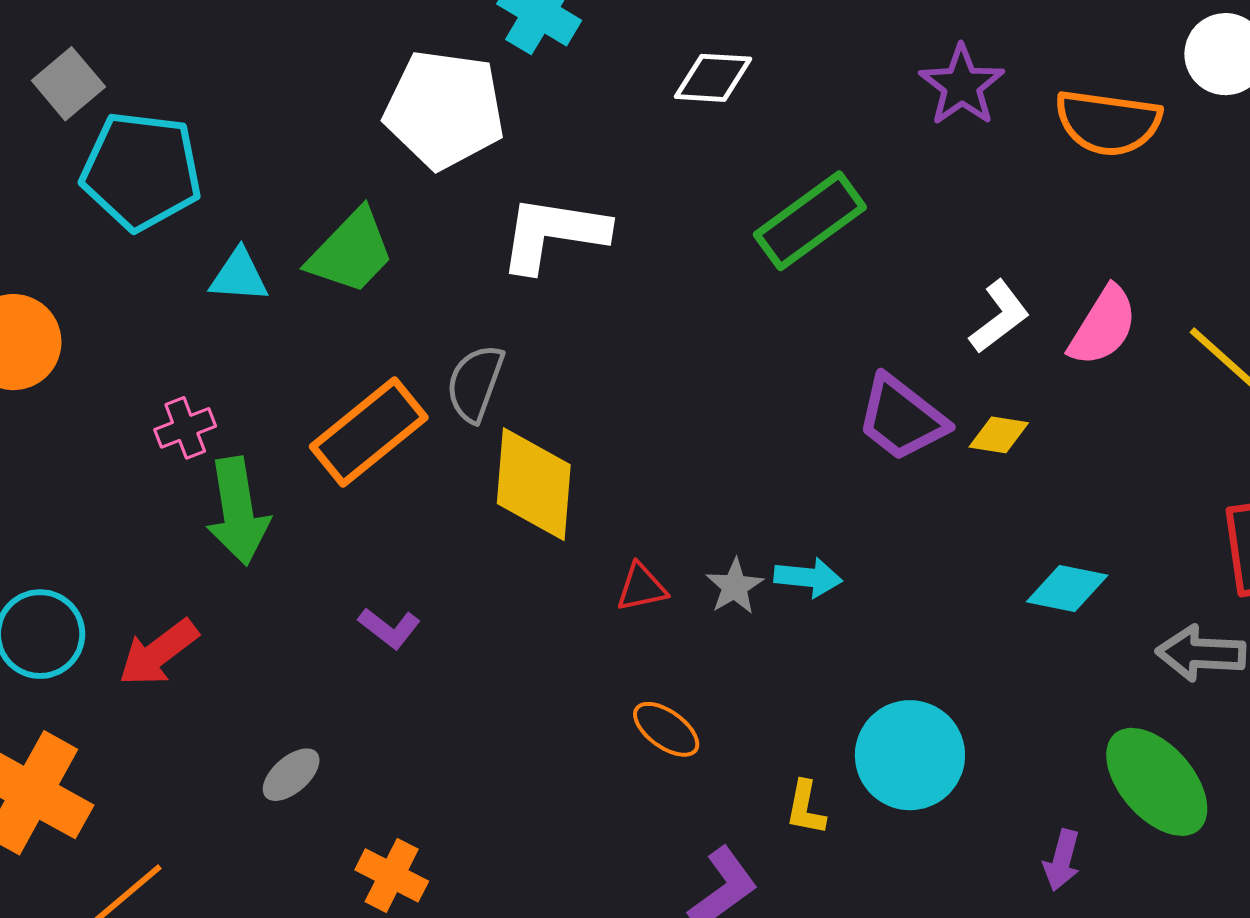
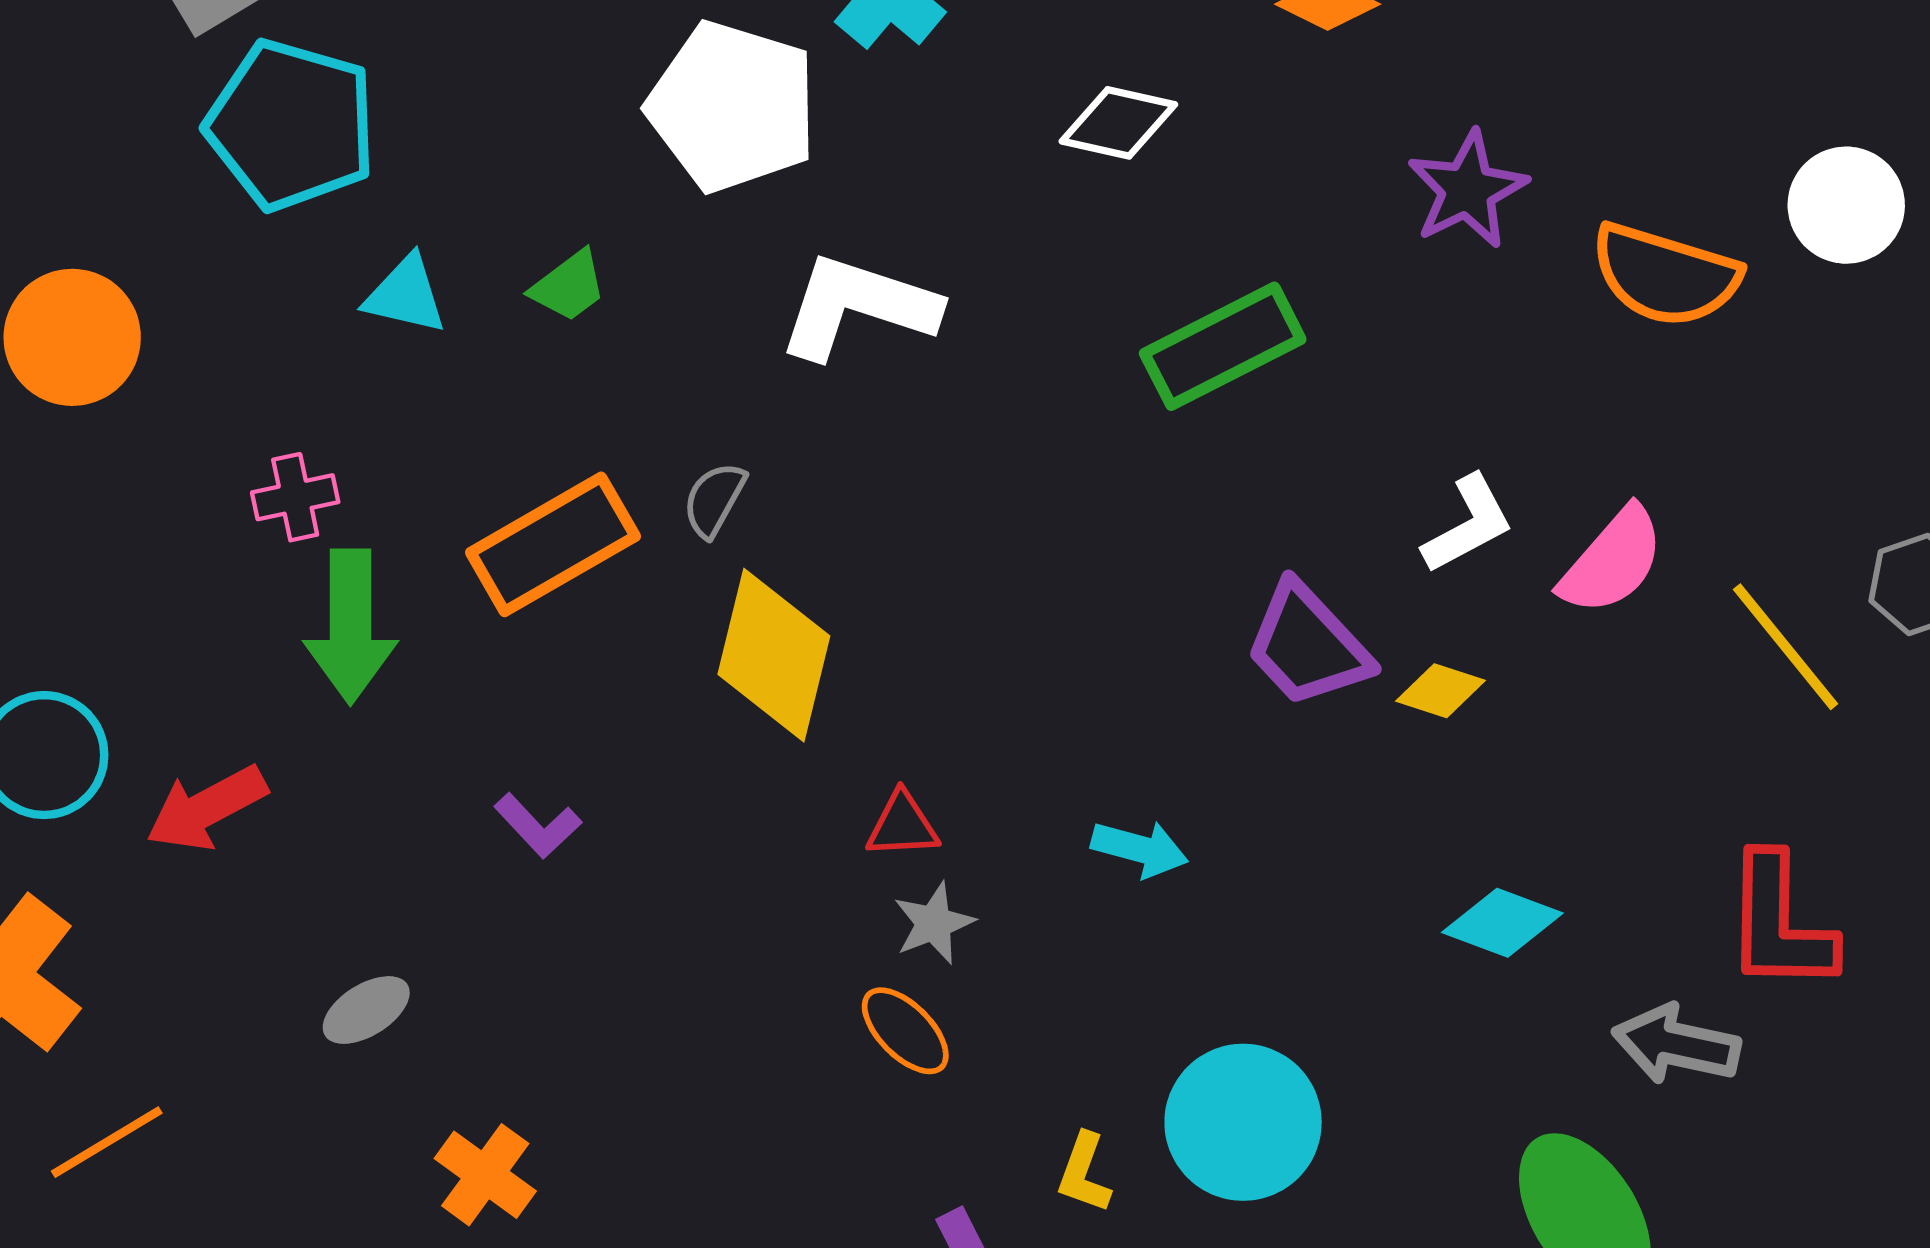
green trapezoid: (351, 252) -> (569, 286), size x0.6
gray semicircle: (475, 383) -> (714, 500), size x0.7
gray star: (735, 586) -> (934, 923), moved

